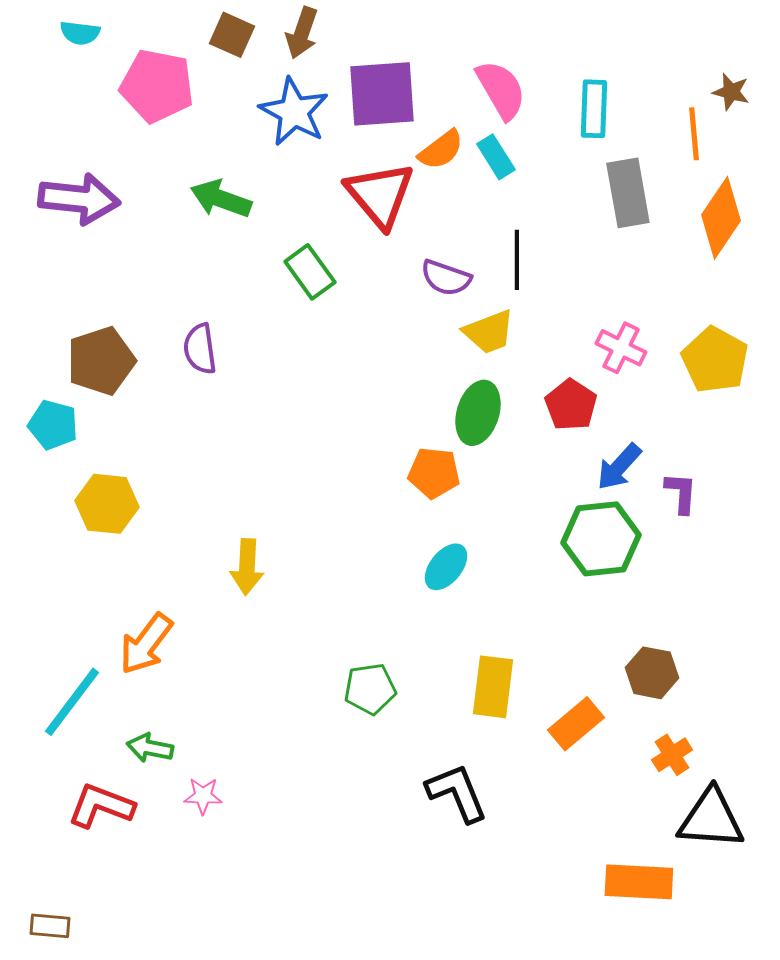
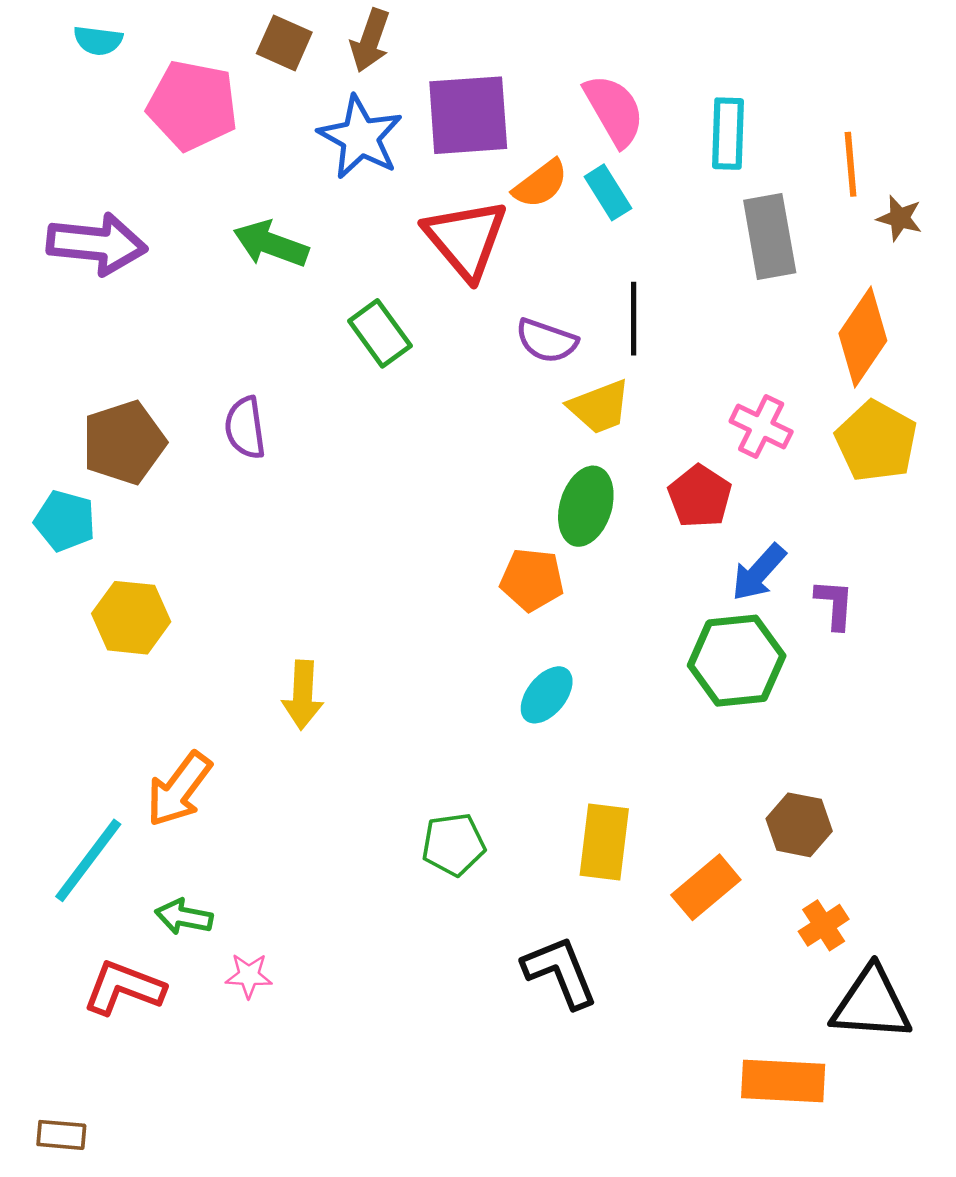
brown star: (731, 92) -> (900, 218), moved
orange diamond: (721, 218) -> (863, 337), moved

